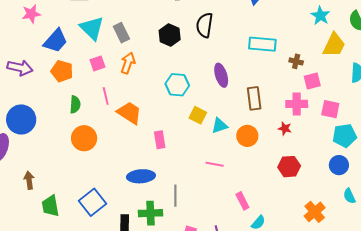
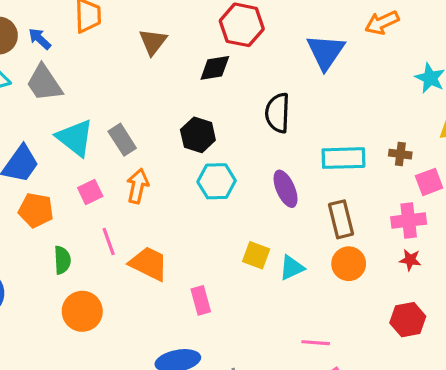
black semicircle: (205, 25) -> (278, 113), moved
cyan rectangle: (262, 44) -> (343, 158), moved
cyan hexagon: (177, 85) -> (217, 181), moved
red star: (285, 128) -> (410, 260), moved
orange circle: (247, 136) -> (349, 264), moved
pink line: (215, 164) -> (316, 343), moved

